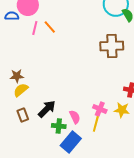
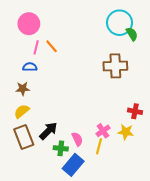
blue semicircle: (12, 16) -> (30, 67), moved
brown star: (17, 76) -> (23, 89), moved
pink cross: (100, 109) -> (103, 131), turned 32
brown rectangle: (23, 115) -> (24, 137), size x1.6

